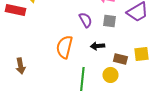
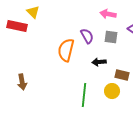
orange semicircle: (64, 47) -> (66, 50), moved

